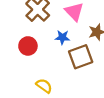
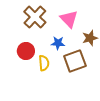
yellow semicircle: (44, 86) -> (44, 63), moved, turned 49

